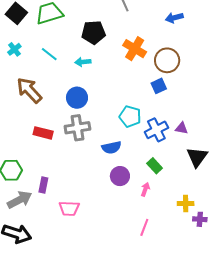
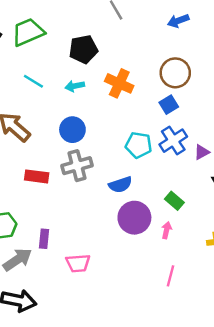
orange cross: (135, 49) -> (119, 83), moved
purple triangle: (182, 128) -> (202, 152), turned -32
blue cross: (156, 130) -> (173, 141), moved
purple circle: (120, 176) -> (134, 218), size x1.4

